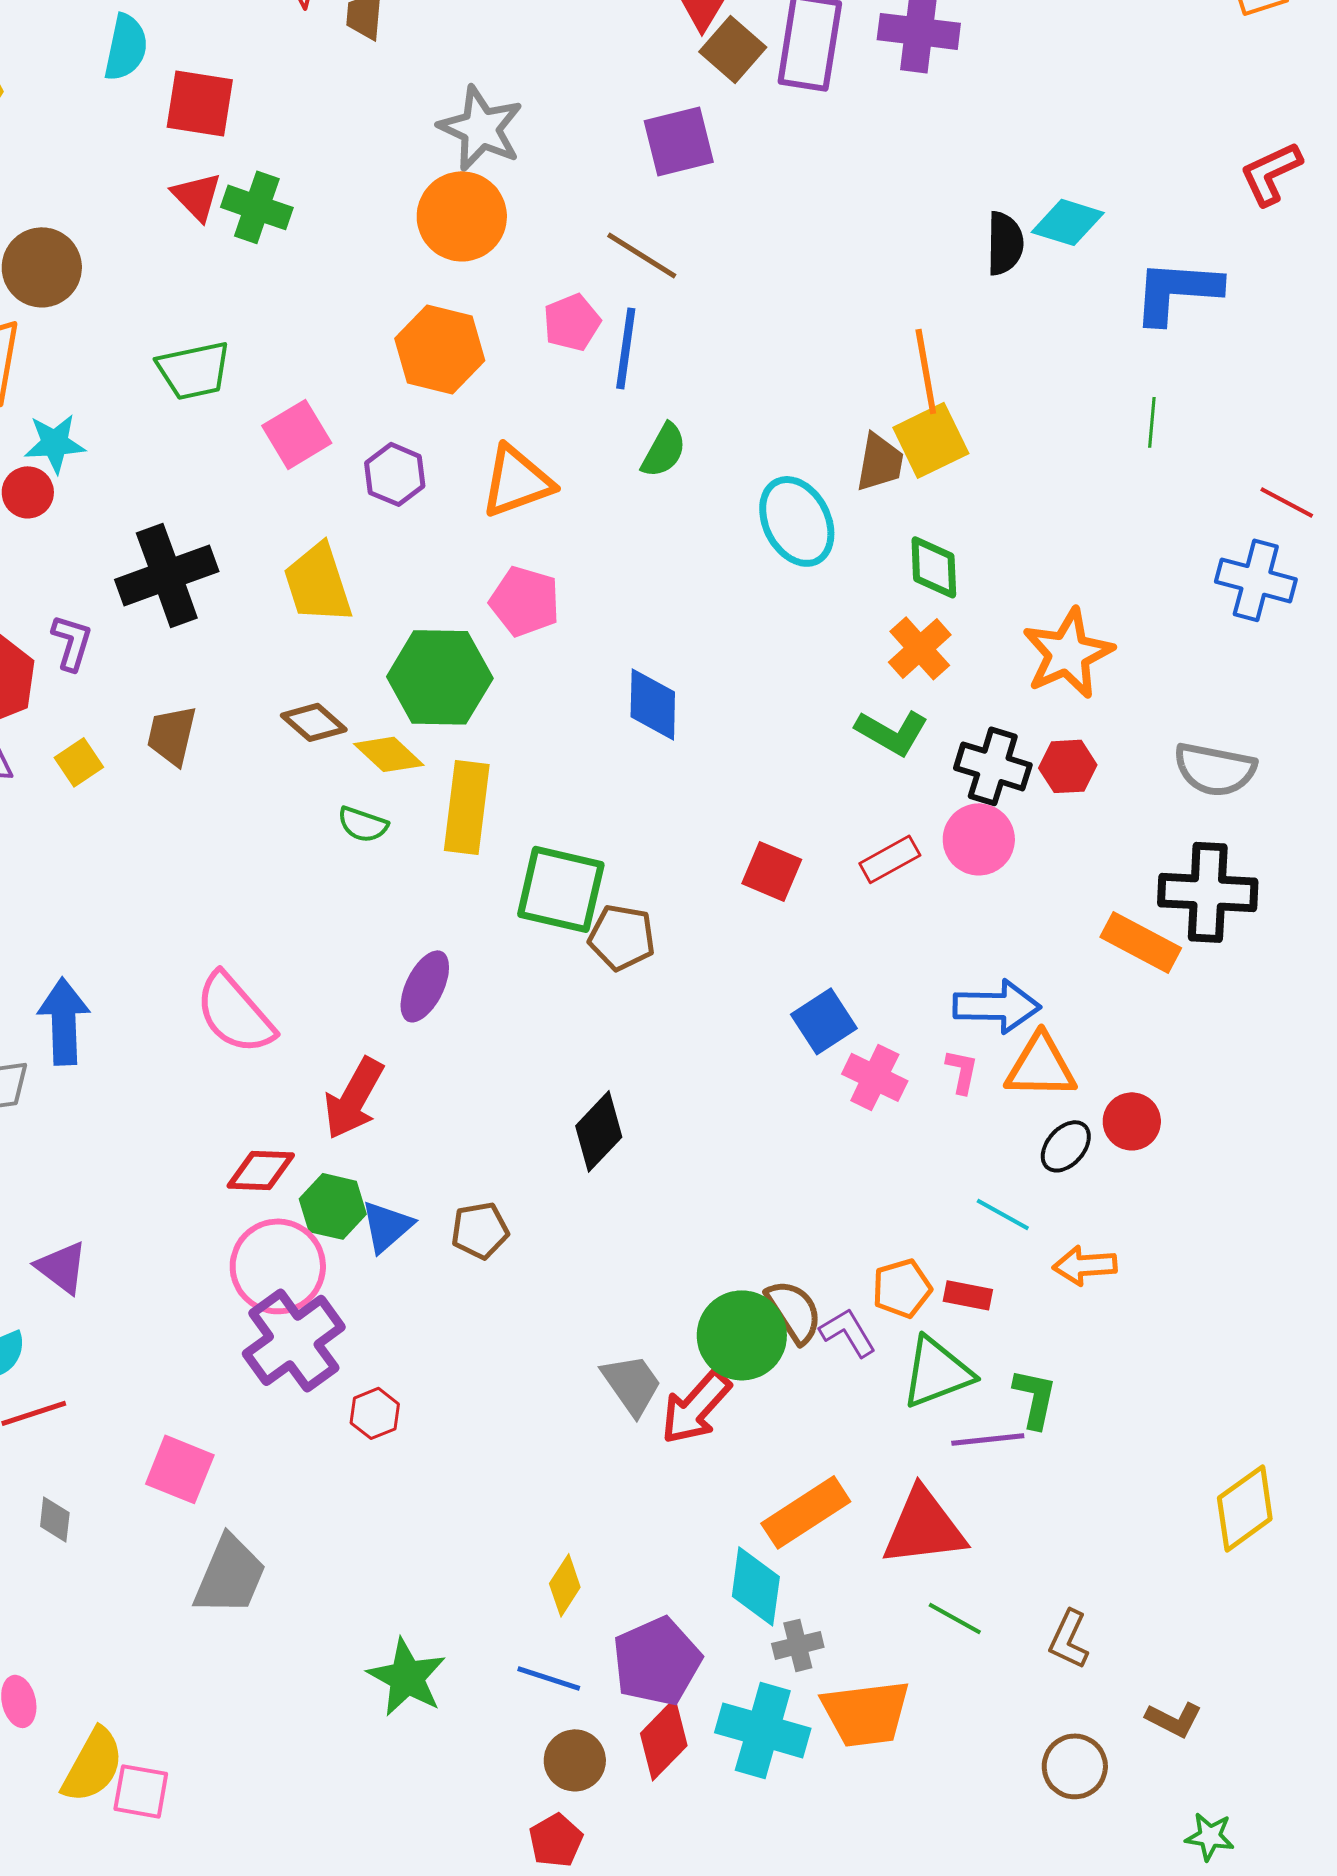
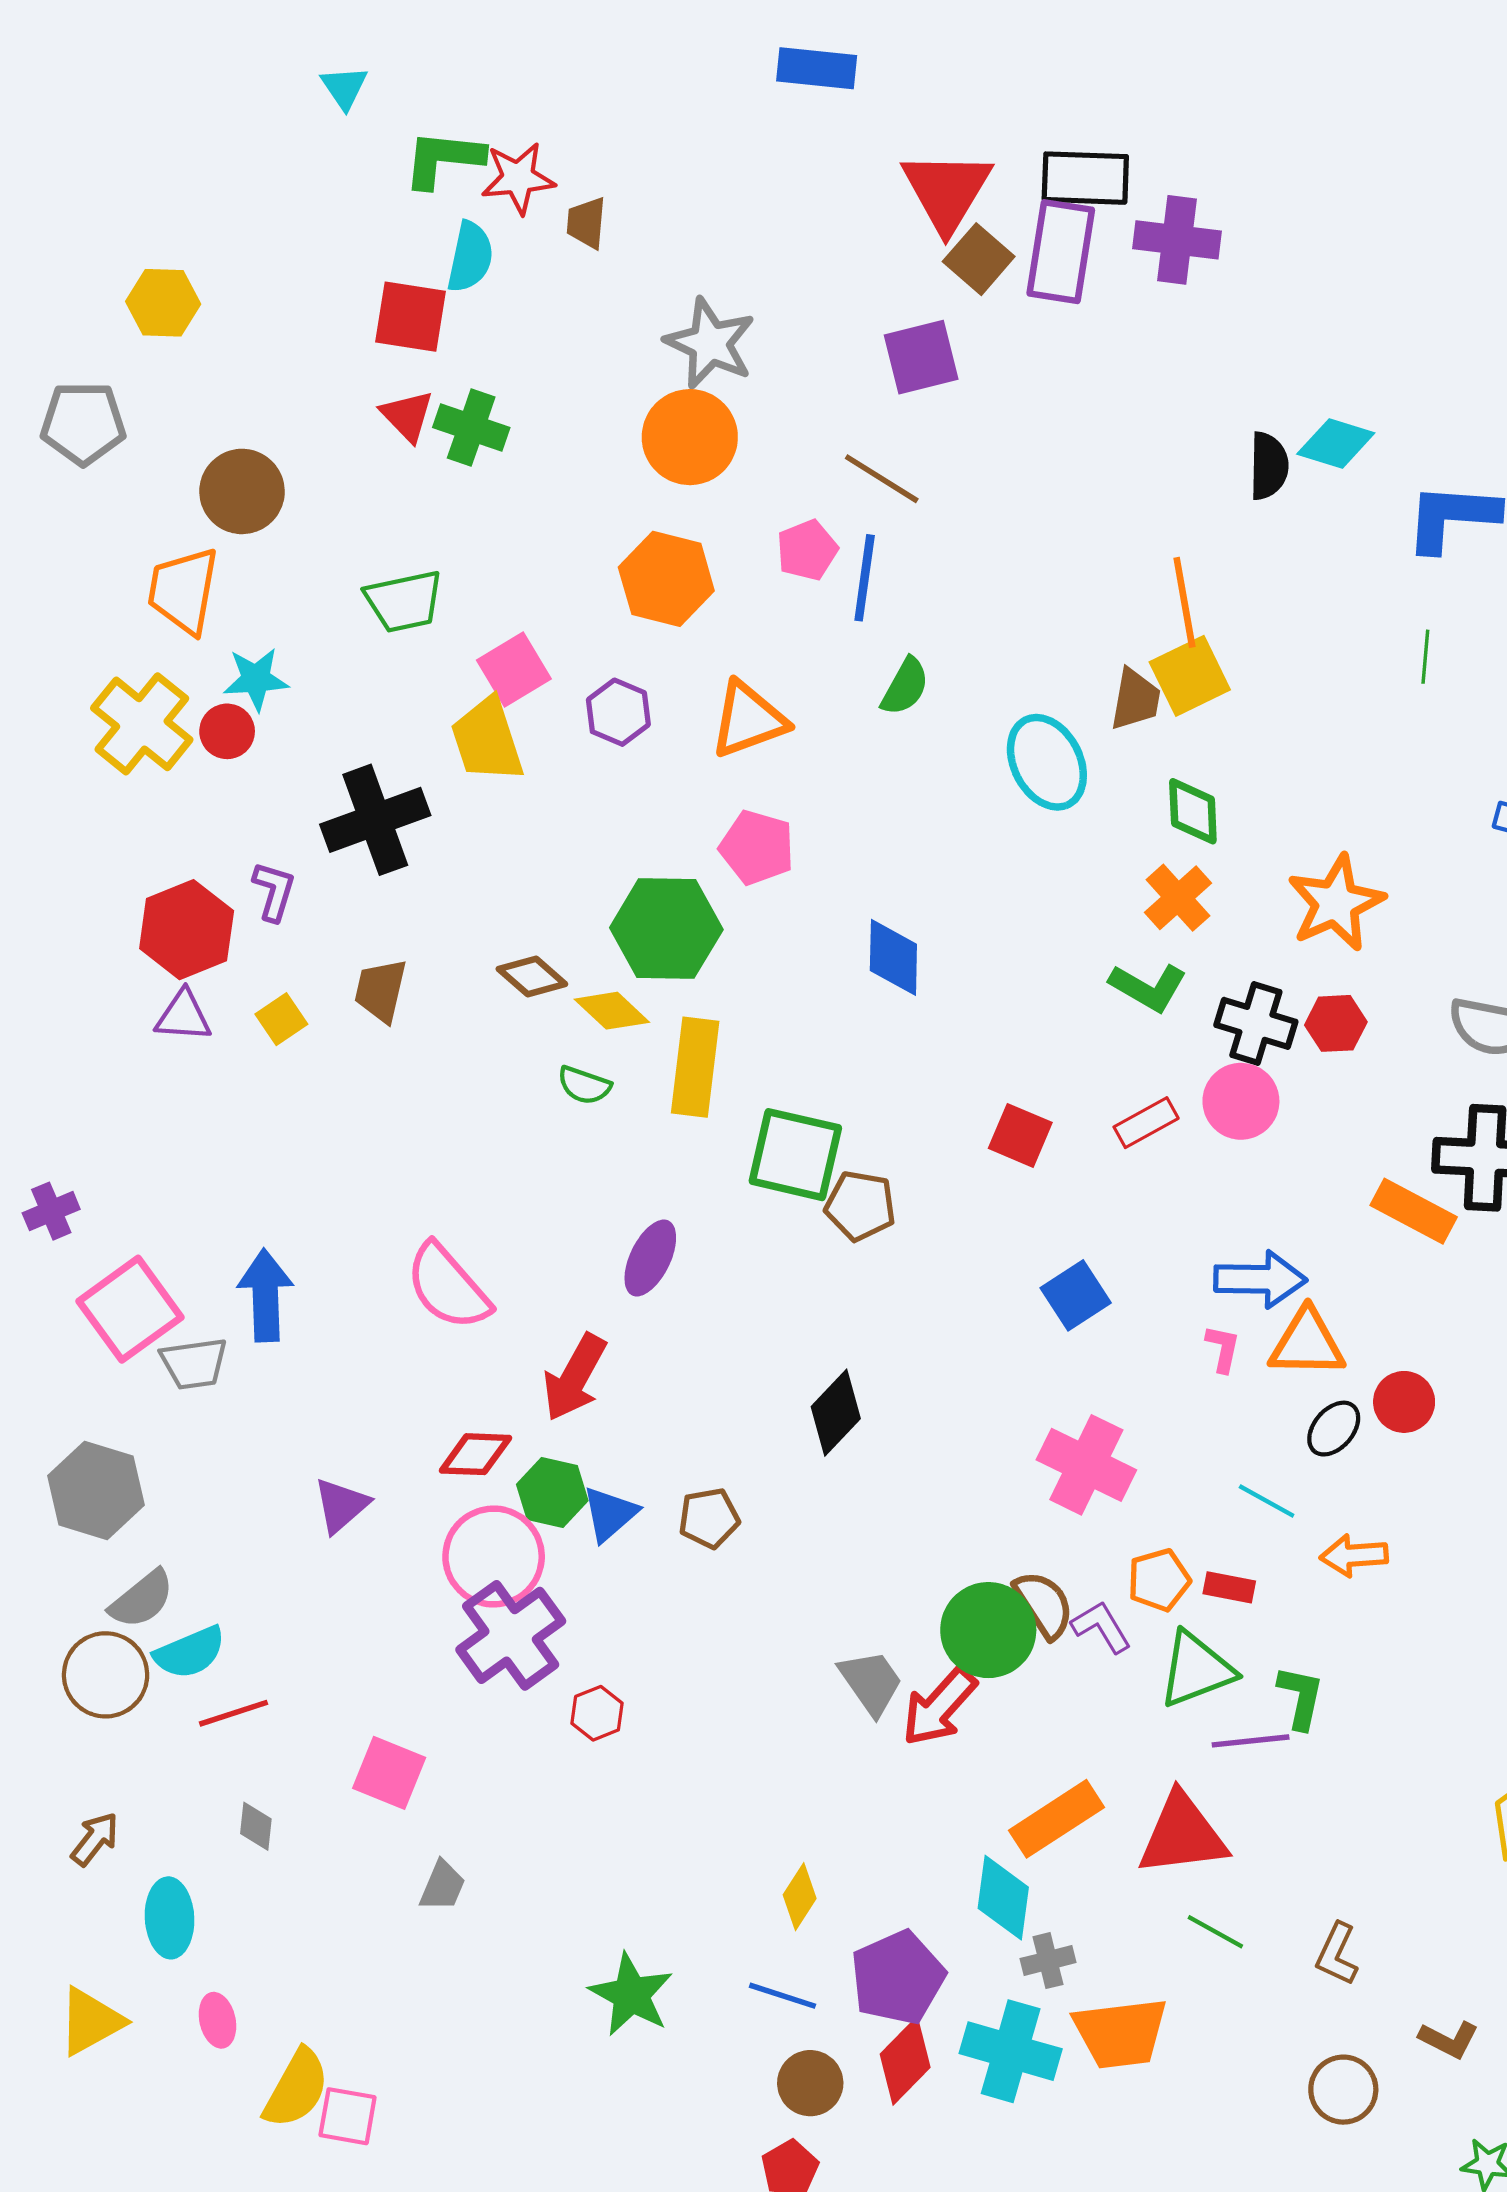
cyan semicircle: (126, 47) -> (470, 257), moved
yellow trapezoid: (318, 583) -> (487, 740), moved
pink cross: (875, 1077) -> (1086, 1465), moved, size x1.4
purple triangle: (62, 1267) -> (341, 1505), moved, turned 42
gray trapezoid: (230, 1575) -> (442, 1886), size x0.6

